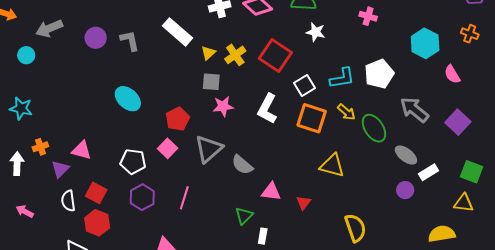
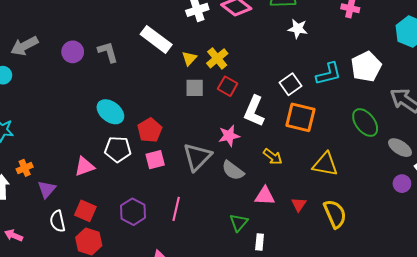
red square: (275, 56) -> (228, 86), moved, size x0.6
pink star: (223, 106) -> (229, 136), moved
yellow arrow: (346, 112) -> (273, 157), moved
red pentagon: (178, 119) -> (150, 130), moved
pink square: (168, 148) -> (155, 160), turned 36
pink triangle: (82, 150) -> (84, 166), moved, turned -30
white pentagon: (133, 162) -> (118, 149), moved
yellow semicircle: (355, 228) -> (335, 214), moved

